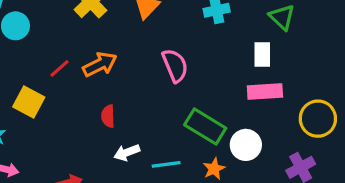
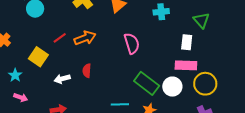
yellow circle: (318, 119) -> (205, 84), moved
white circle: (246, 145) -> (172, 87), moved
white arrow: (127, 152) -> (62, 79), moved

